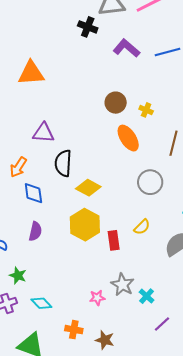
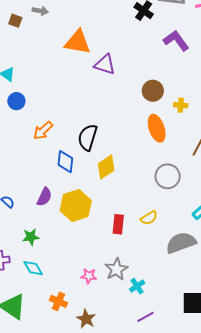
yellow cross: (146, 110) -> (181, 105), turned -32
purple triangle: (43, 133) -> (105, 65), moved
yellow diamond: (88, 188) -> (106, 167), turned -75
blue diamond: (33, 193) -> (65, 162), moved
yellow hexagon: (85, 225) -> (76, 206), moved
green star: (18, 276) -> (31, 237), moved, turned 30

